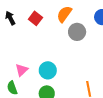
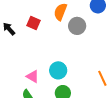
pink triangle: (22, 70) -> (33, 76), turned -32

